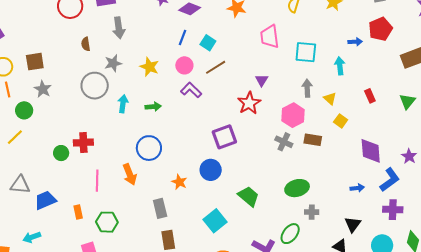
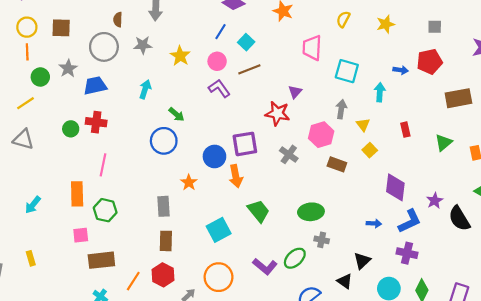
gray circle: (95, 86) -> (104, 47), moved
gray star: (43, 89) -> (68, 68), moved
red star: (249, 103) -> (277, 113), turned 30
green arrow: (153, 107) -> (176, 114), moved, turned 35
gray cross: (284, 142) -> (289, 154), moved
blue circle: (211, 170) -> (214, 156), moved
orange arrow: (130, 174) -> (236, 176), moved
gray triangle: (20, 185) -> (23, 139), moved
blue trapezoid: (45, 200) -> (95, 86), moved
orange rectangle: (78, 212) -> (77, 194), size x1.6
cyan arrow: (32, 237) -> (33, 205), moved, turned -42

